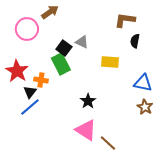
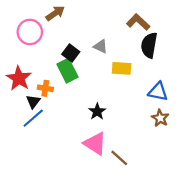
brown L-shape: (125, 20) -> (138, 22), turned 35
black semicircle: (135, 41) -> (149, 45), size x1.6
gray triangle: (82, 42) -> (101, 46), moved

